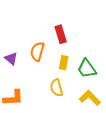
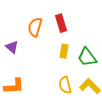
orange semicircle: (37, 51) -> (35, 27), moved
yellow semicircle: (57, 88) -> (65, 85), moved

